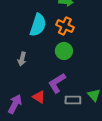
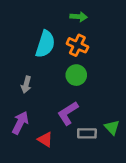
red triangle: (39, 97) -> (45, 139), moved
purple arrow: (15, 104) -> (20, 123), moved

